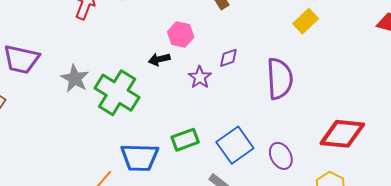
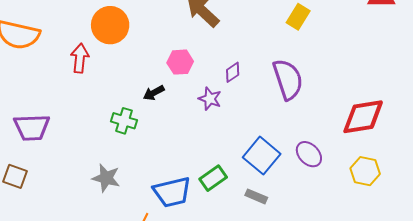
black arrow: (159, 59) -> (154, 93), moved
gray star: (75, 78) -> (106, 178), moved
green cross: (117, 93) -> (124, 121), moved, size x0.6
green rectangle: (185, 140) -> (213, 178), moved

